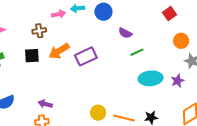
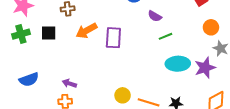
black square: (32, 56) -> (49, 33), moved
purple rectangle: (86, 56) -> (113, 38), turned -65
purple star: (178, 81) -> (205, 68), size x1.5

